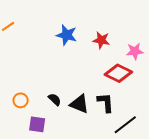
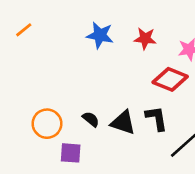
orange circle: (21, 100) -> (47, 124), size x1.5

